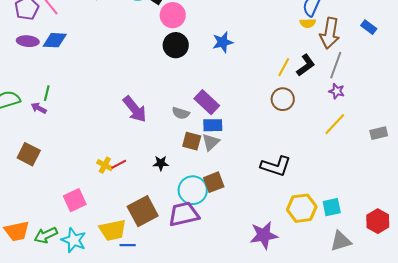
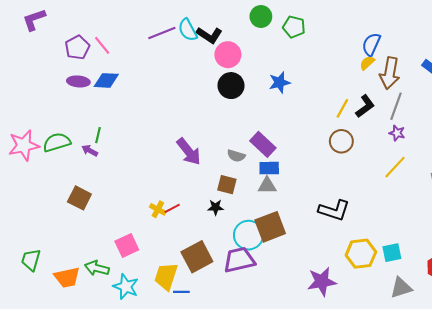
yellow semicircle: (308, 23) -> (367, 63), turned 140
brown square: (192, 141) -> (227, 185), moved
gray triangle: (211, 142) -> (267, 186), turned 42
brown square: (214, 182) -> (270, 227), size x1.4
yellow trapezoid: (113, 230) -> (166, 276), turned 120
green arrow: (46, 235) -> (97, 268), moved, turned 40

